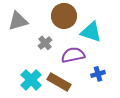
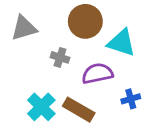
gray cross: (45, 43) -> (60, 57), turned -32

